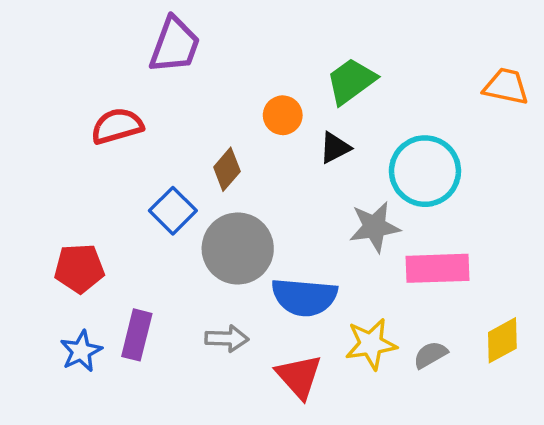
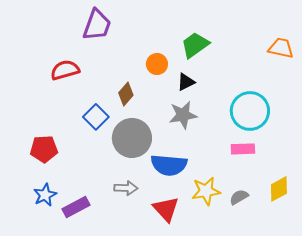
cyan circle: (425, 171) -> (250, 111), moved
gray star: (375, 227) -> (183, 115), moved
pink rectangle: (438, 268) -> (243, 149), size x0.7
purple rectangle: (137, 335) -> (76, 207), moved, turned 48

